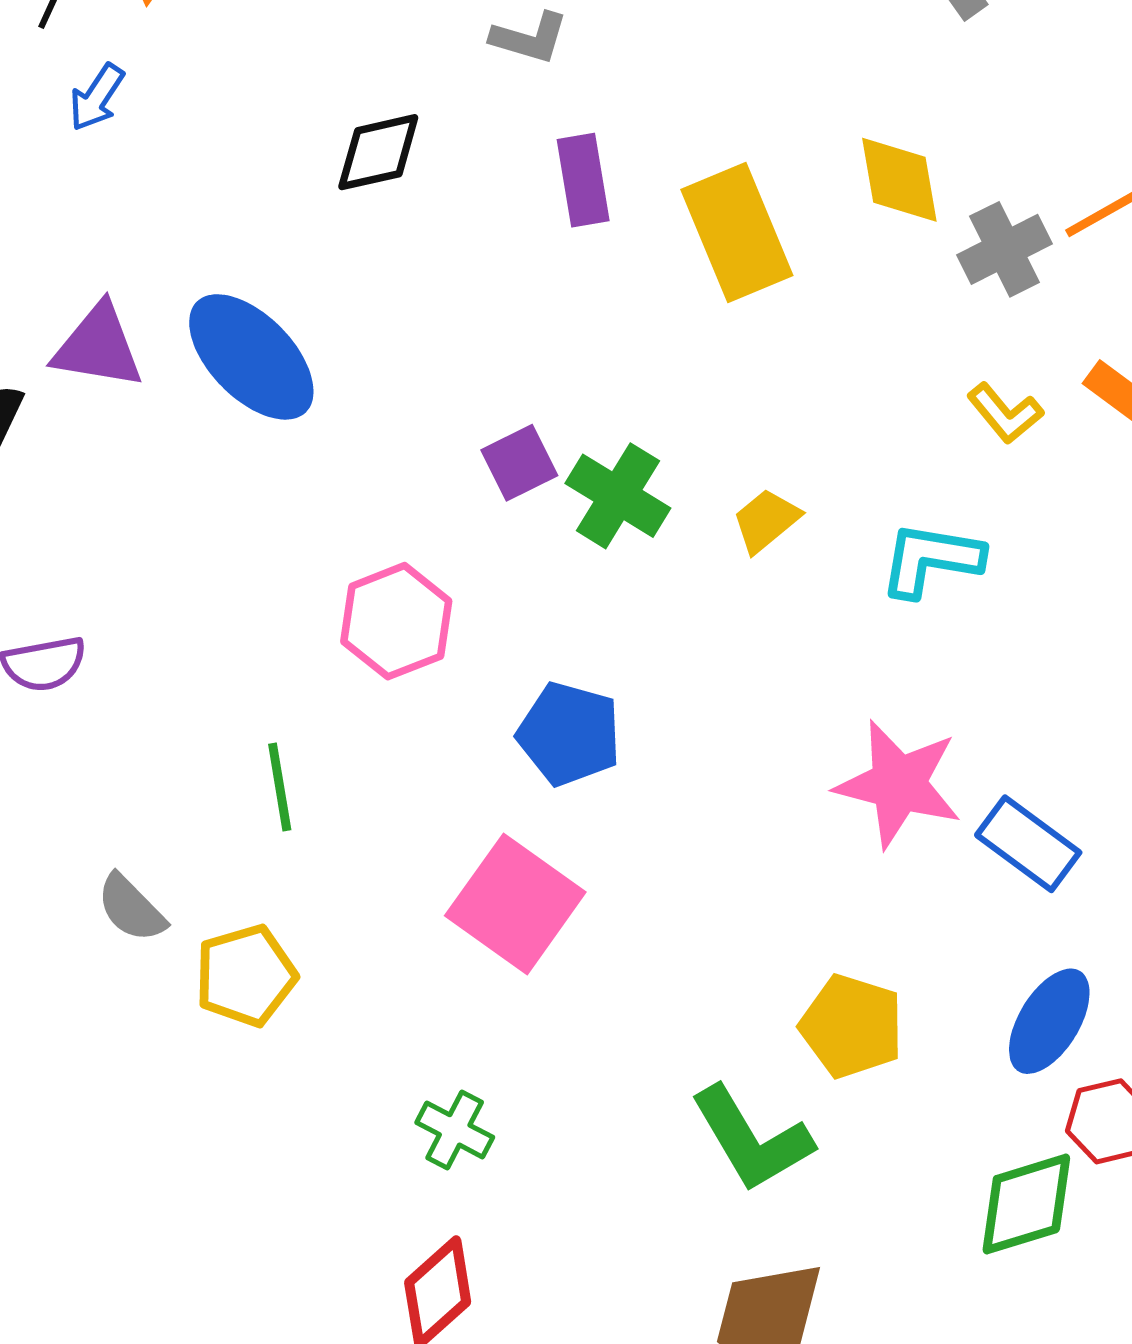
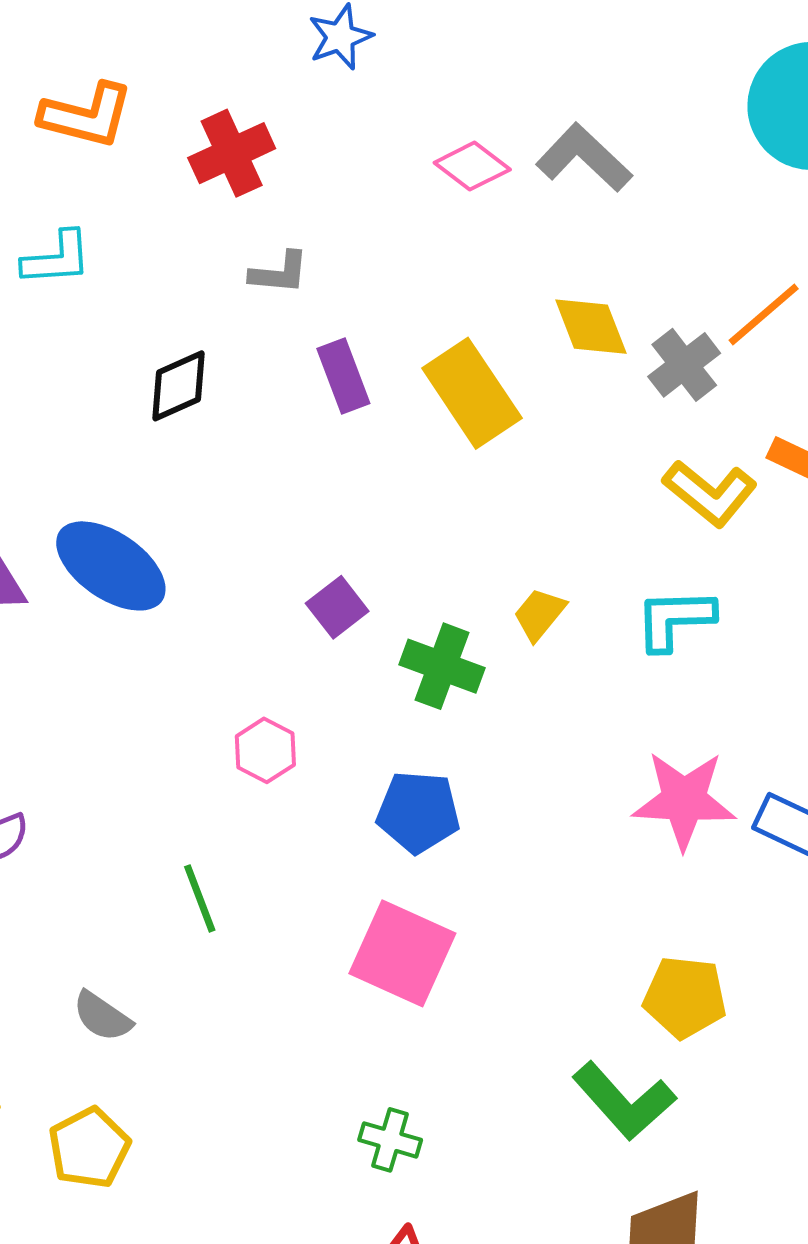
yellow L-shape: (1005, 413) -> (710, 493), size x1.5
green cross: (618, 496) -> (442, 666), moved
pink hexagon: (396, 621) -> (265, 750), size x0.7
yellow pentagon: (246, 976) -> (89, 1148), moved

